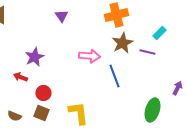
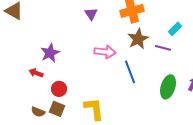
purple triangle: (61, 16) -> (91, 14), moved
green ellipse: (152, 110) -> (168, 87), moved
brown semicircle: (14, 116) -> (38, 112), moved

